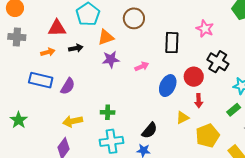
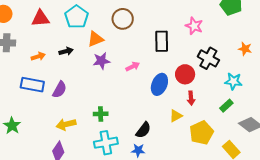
red triangle: (57, 28) -> (41, 18), moved

